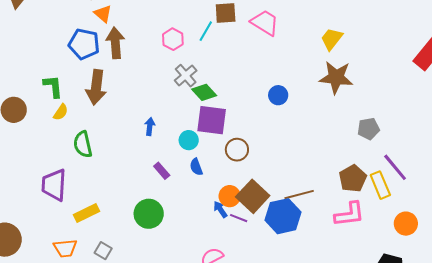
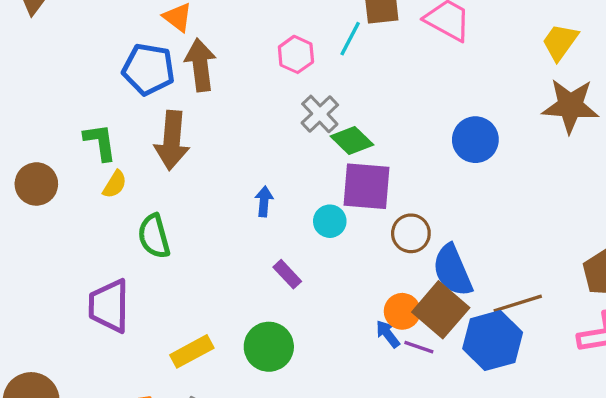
blue circle: (278, 95) -> (475, 140), size x1.4
blue semicircle: (196, 167) -> (453, 270), moved, size x1.8
yellow rectangle: (86, 213) -> (192, 351), moved

